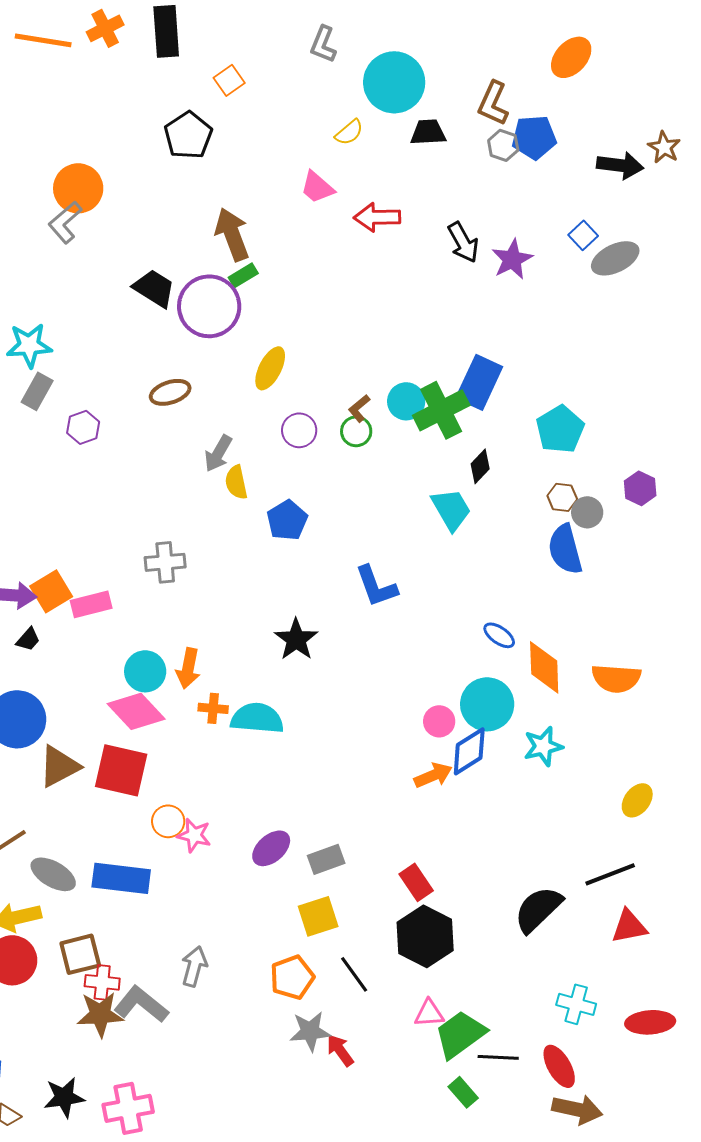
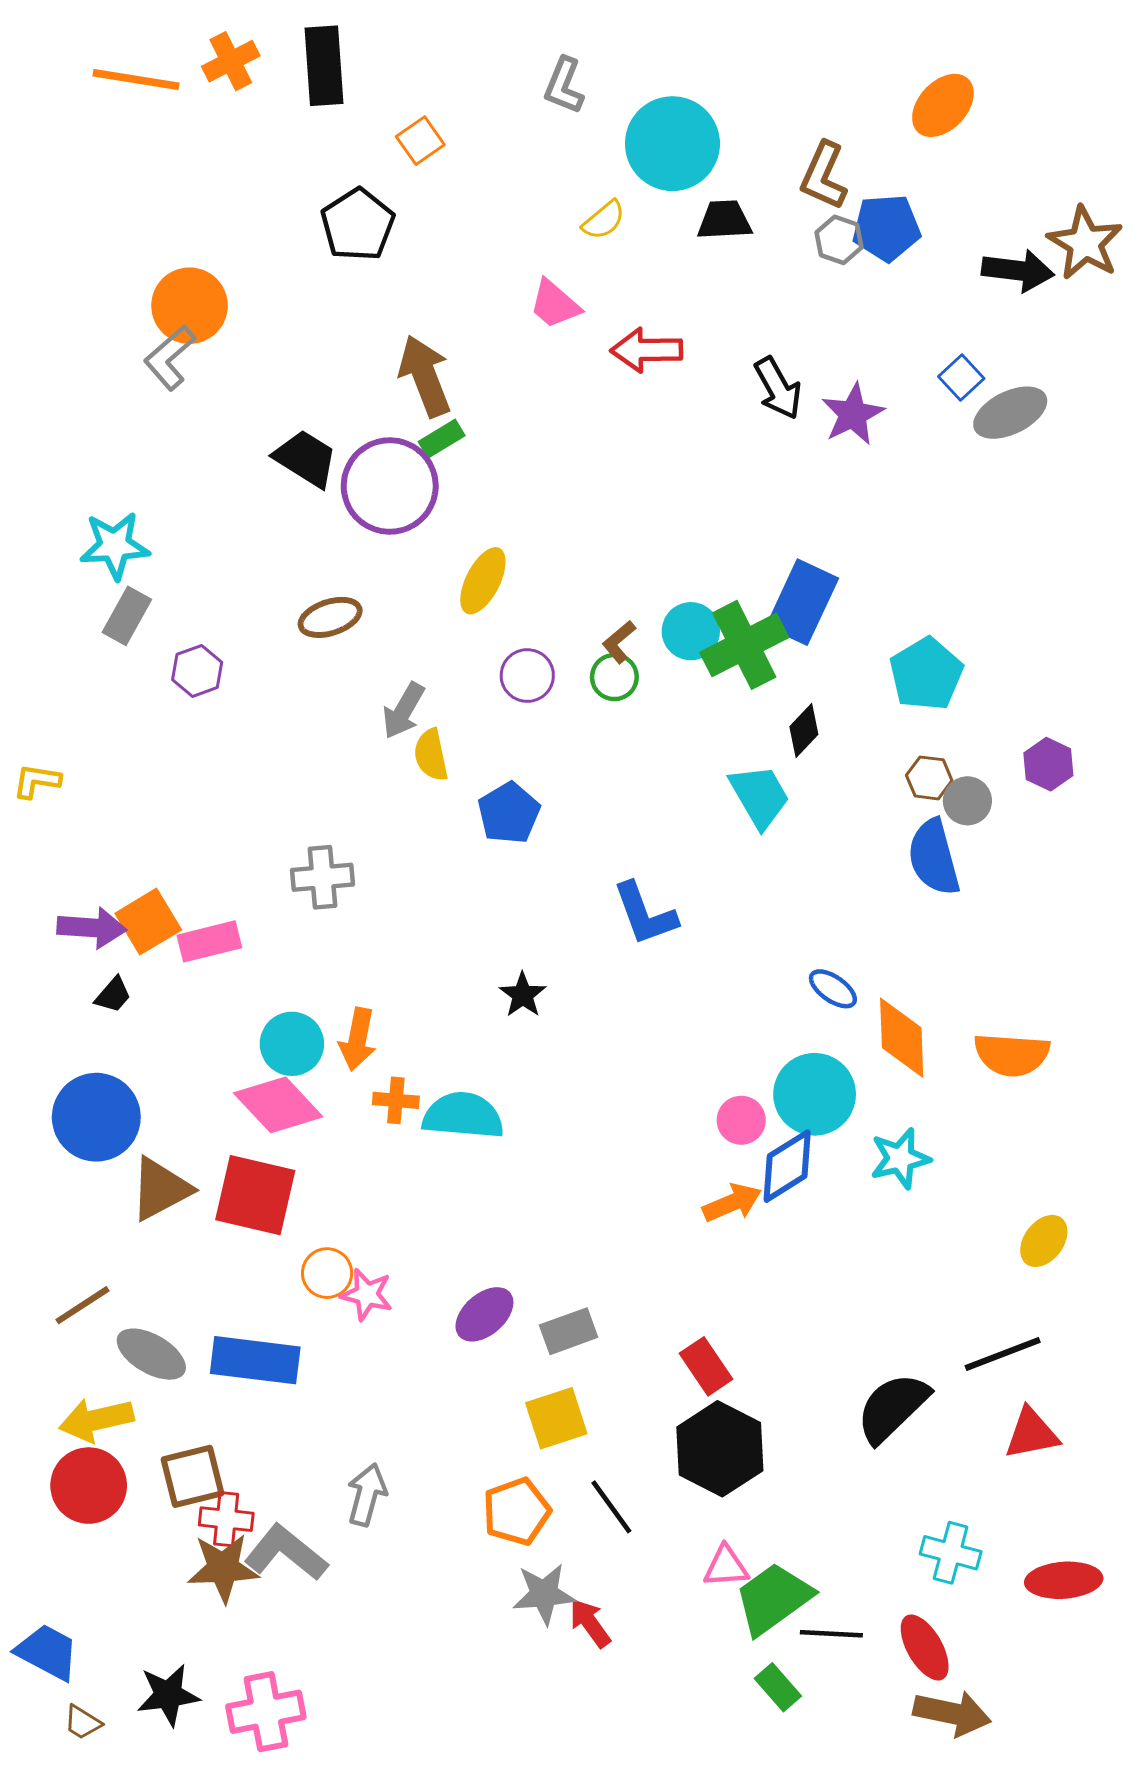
brown star: (664, 147) -> (1085, 243), size x1.5
black star: (296, 639) -> (523, 995), size x0.7

